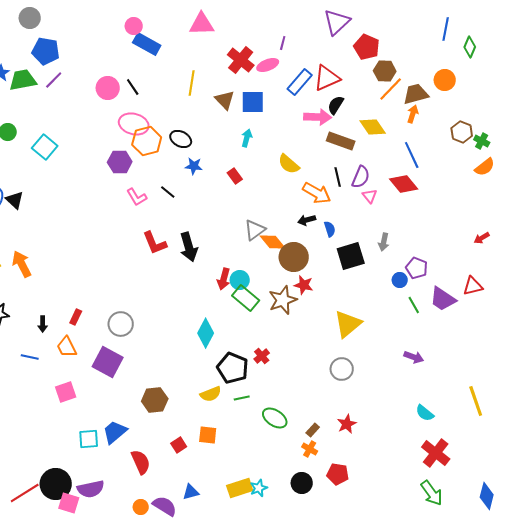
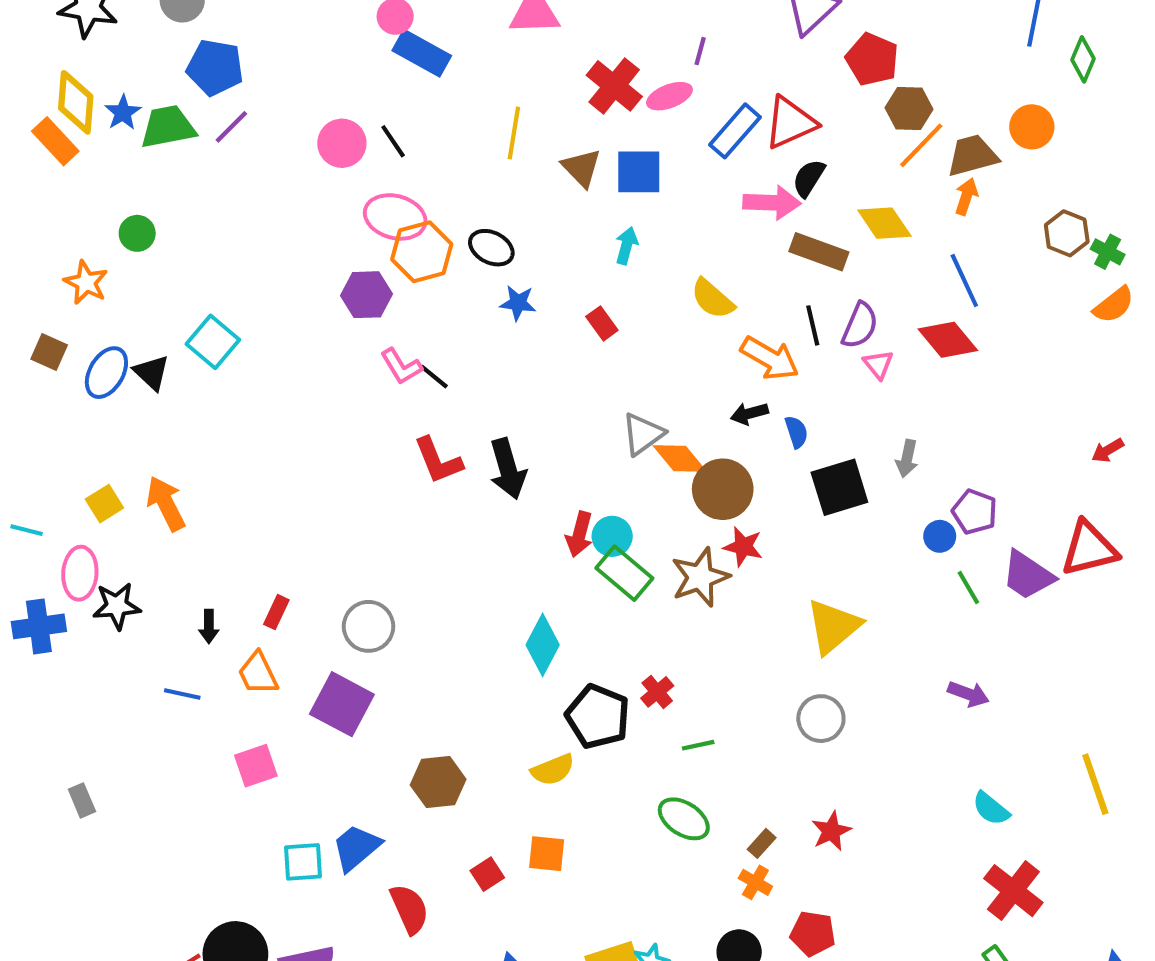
cyan square: (45, 147) -> (213, 342), moved
black line: (168, 192) -> (434, 377), moved
red triangle: (473, 286) -> (1089, 549), size x1.4
green line: (242, 398) -> (698, 745), moved

